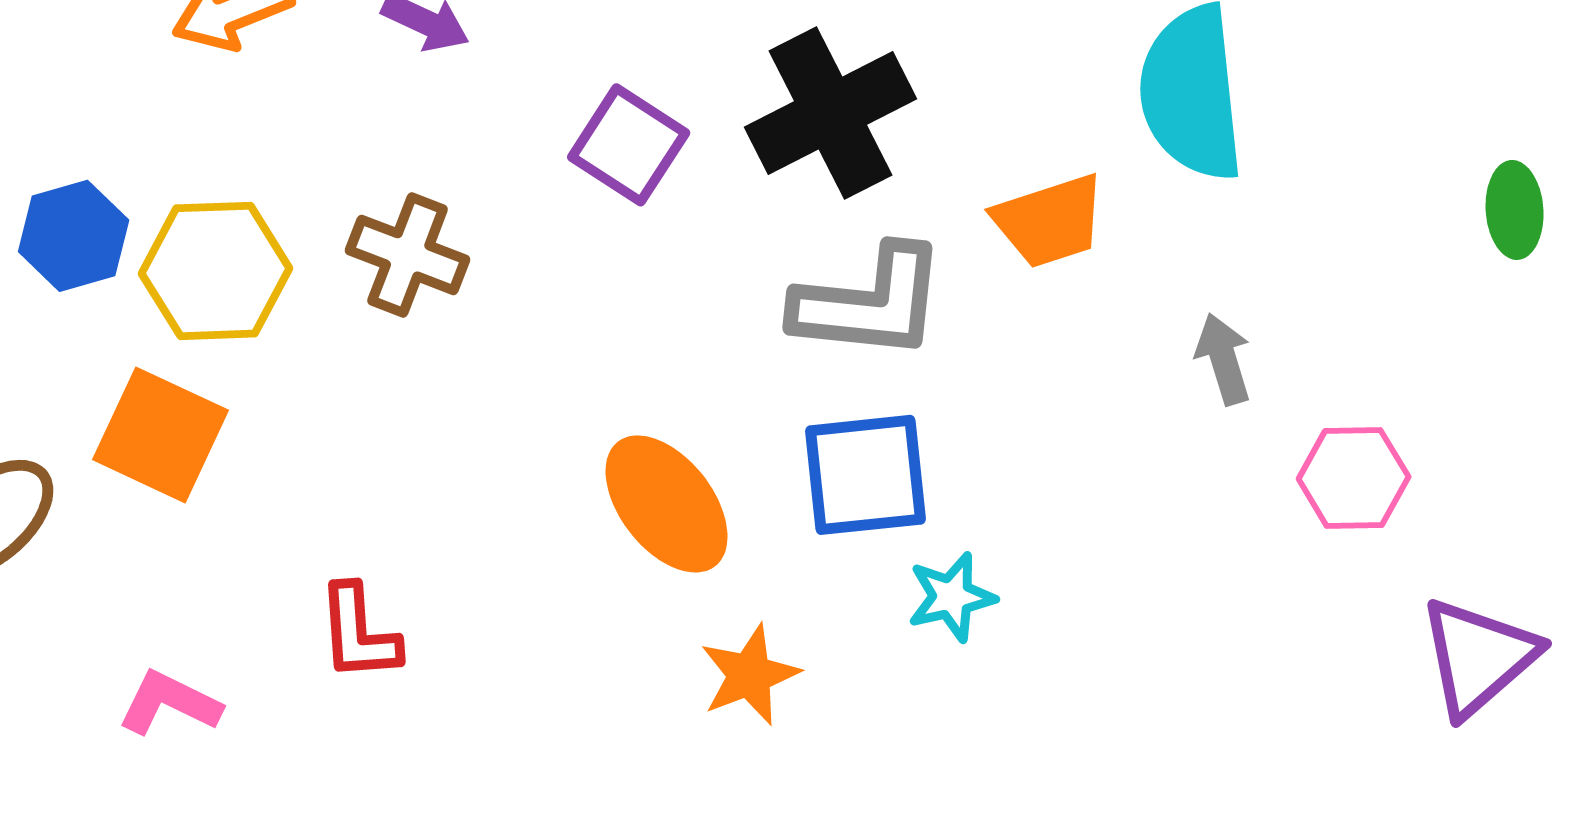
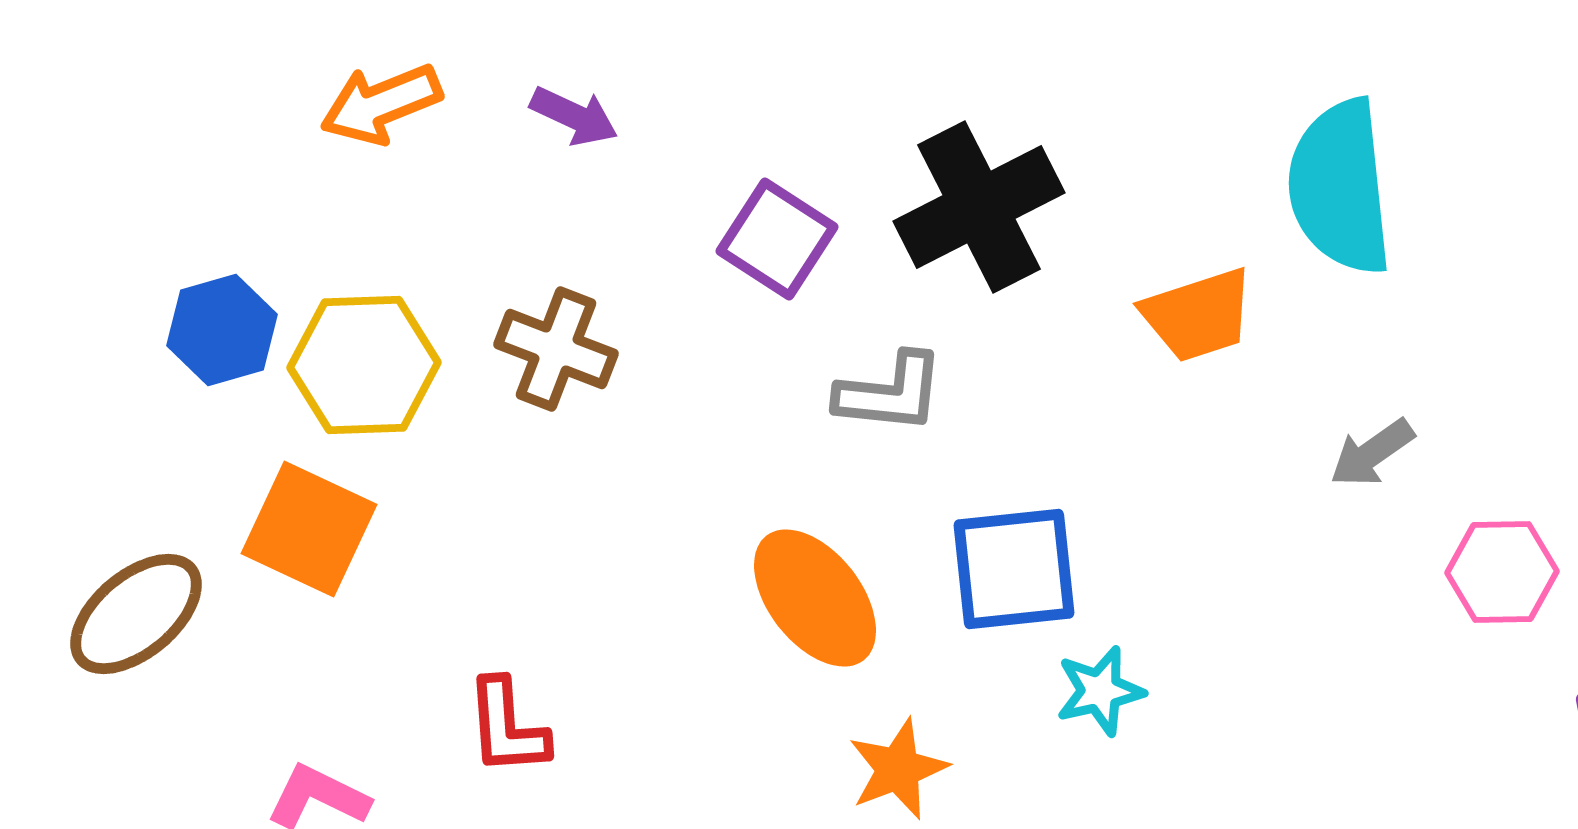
gray L-shape: (870, 303) -> (890, 393), moved, size x0.7
gray arrow: (1224, 359) -> (1372, 453), turned -108

